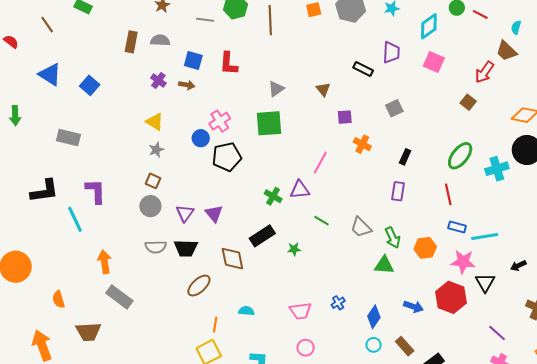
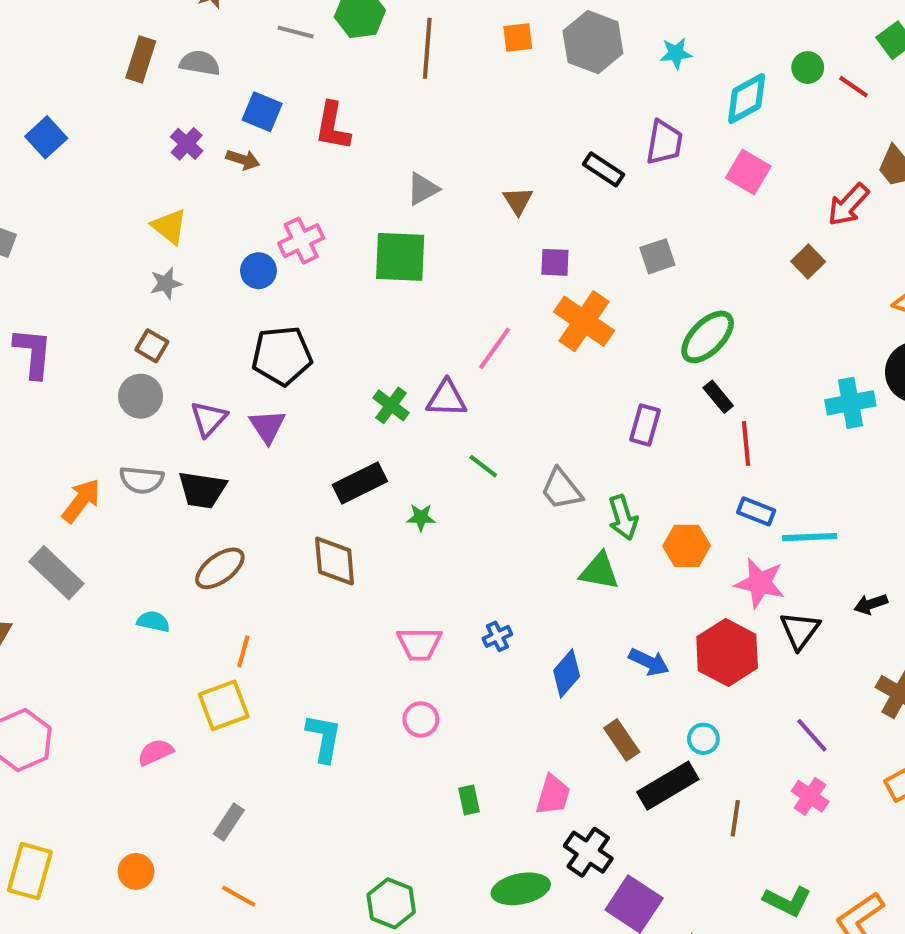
orange cross: (362, 144) -> (584, 321), size x1.6
green ellipse: (460, 156) -> (708, 337), moved
black pentagon: (227, 157) -> (282, 356), moved
black rectangle: (405, 157) -> (718, 397), moved, turned -70
brown diamond: (232, 259) -> (335, 561), moved
orange arrow: (104, 262) -> (81, 501), moved, turned 40
cyan semicircle: (246, 311) -> (153, 621), moved
cyan circle: (374, 345) -> (703, 739), moved

